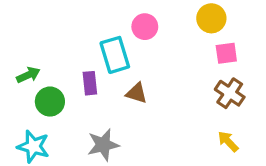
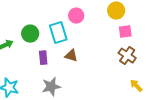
purple rectangle: (90, 83) -> (43, 58), moved
green circle: (50, 102) -> (30, 34), moved
yellow arrow: (228, 141) -> (136, 86), moved

